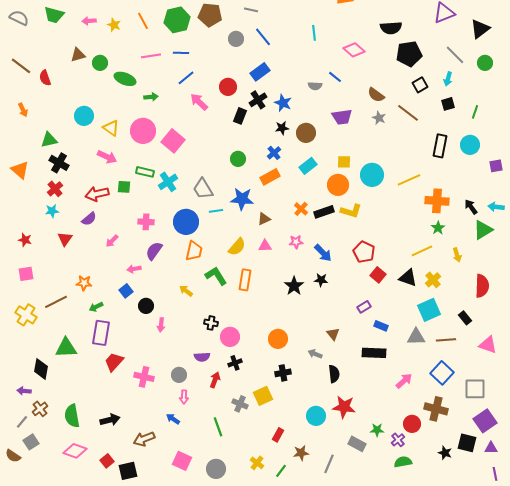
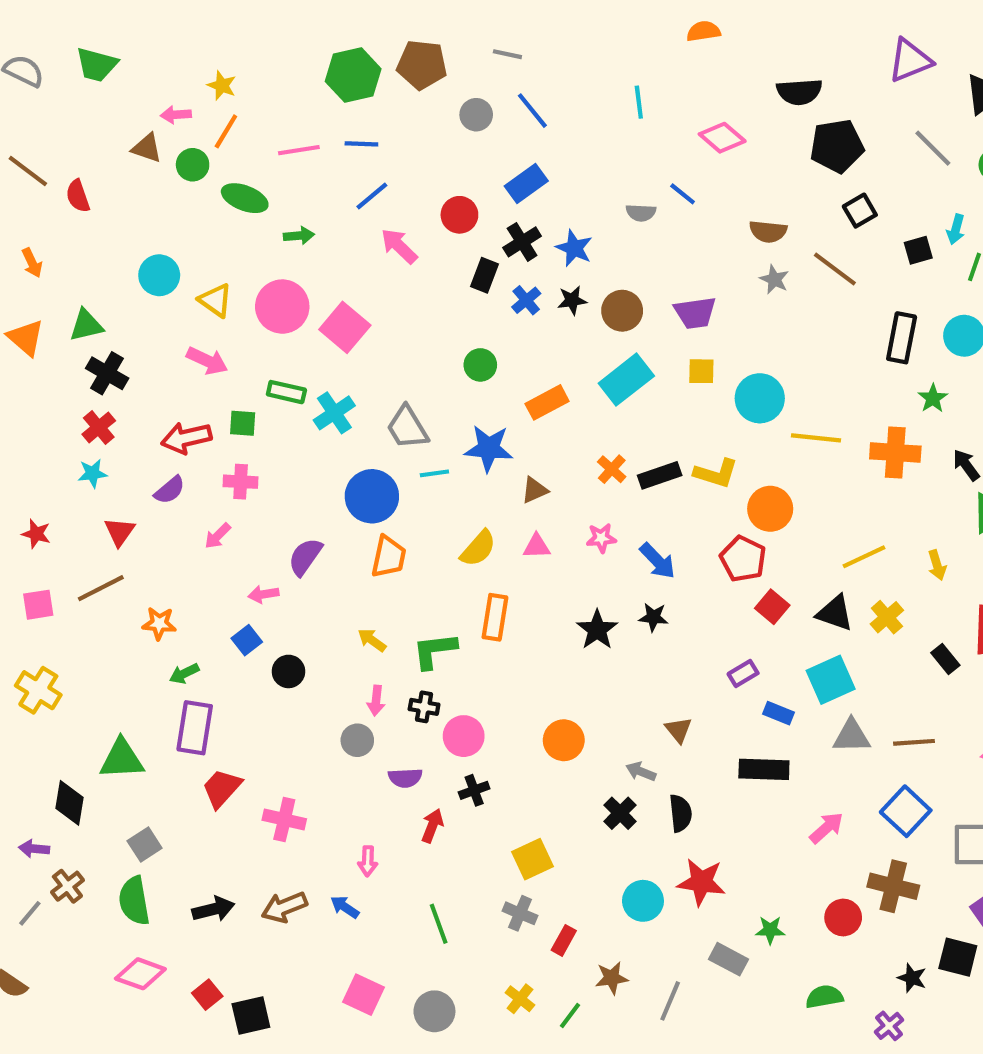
pink arrow: (89, 21) -> (176, 115), moved
orange line: (143, 21) -> (226, 131), moved, turned 60
brown triangle: (78, 55) -> (147, 148), turned 35
cyan arrow: (448, 79) -> (956, 229), moved
brown semicircle: (376, 95) -> (768, 231), turned -30
purple trapezoid: (342, 117) -> (695, 313), moved
blue cross: (274, 153) -> (526, 300), moved
cyan rectangle: (308, 166) -> (626, 380), size x1.4
orange triangle: (20, 170) -> (26, 338), moved
yellow line: (409, 180) -> (816, 438), moved, turned 30
orange circle: (338, 185) -> (770, 509), moved
pink cross: (146, 222) -> (241, 482), moved
green star: (438, 228) -> (933, 398), moved
green L-shape: (216, 276) -> (434, 651), moved, turned -65
brown line: (56, 302) -> (101, 588), moved
cyan square: (429, 310) -> (831, 680), moved
black rectangle: (465, 318) -> (945, 659), moved
pink arrow: (161, 325) -> (376, 701), moved
black cross: (283, 373) -> (620, 813), moved, turned -35
gray circle: (179, 375) -> (357, 740), moved
gray cross: (240, 404) -> (520, 913), moved
brown arrow: (144, 439) -> (284, 907), moved
purple cross: (398, 440) -> (889, 1026), moved
gray square: (31, 442) -> (145, 845), moved

